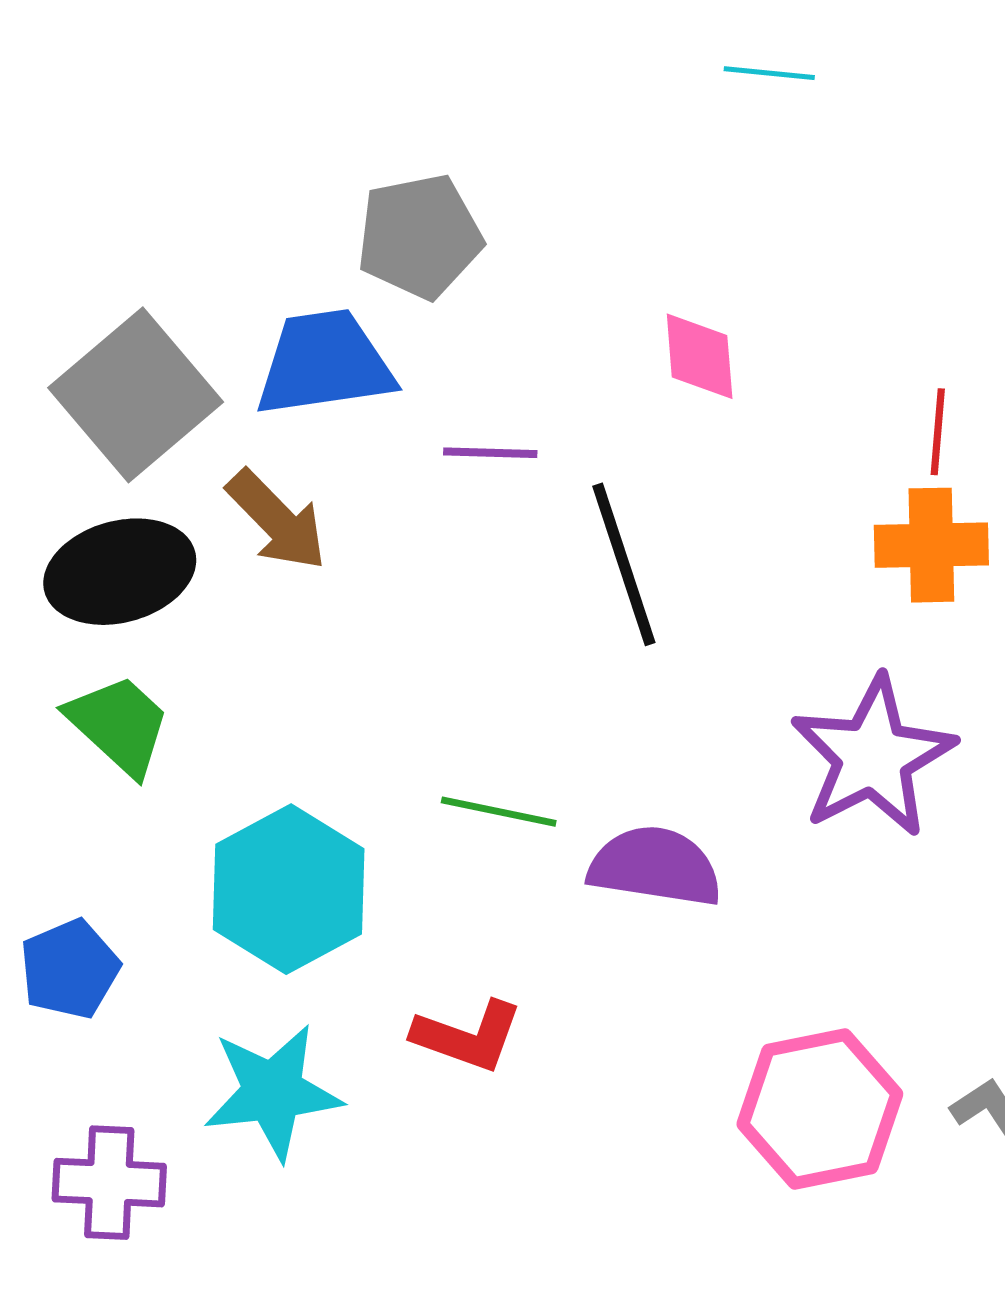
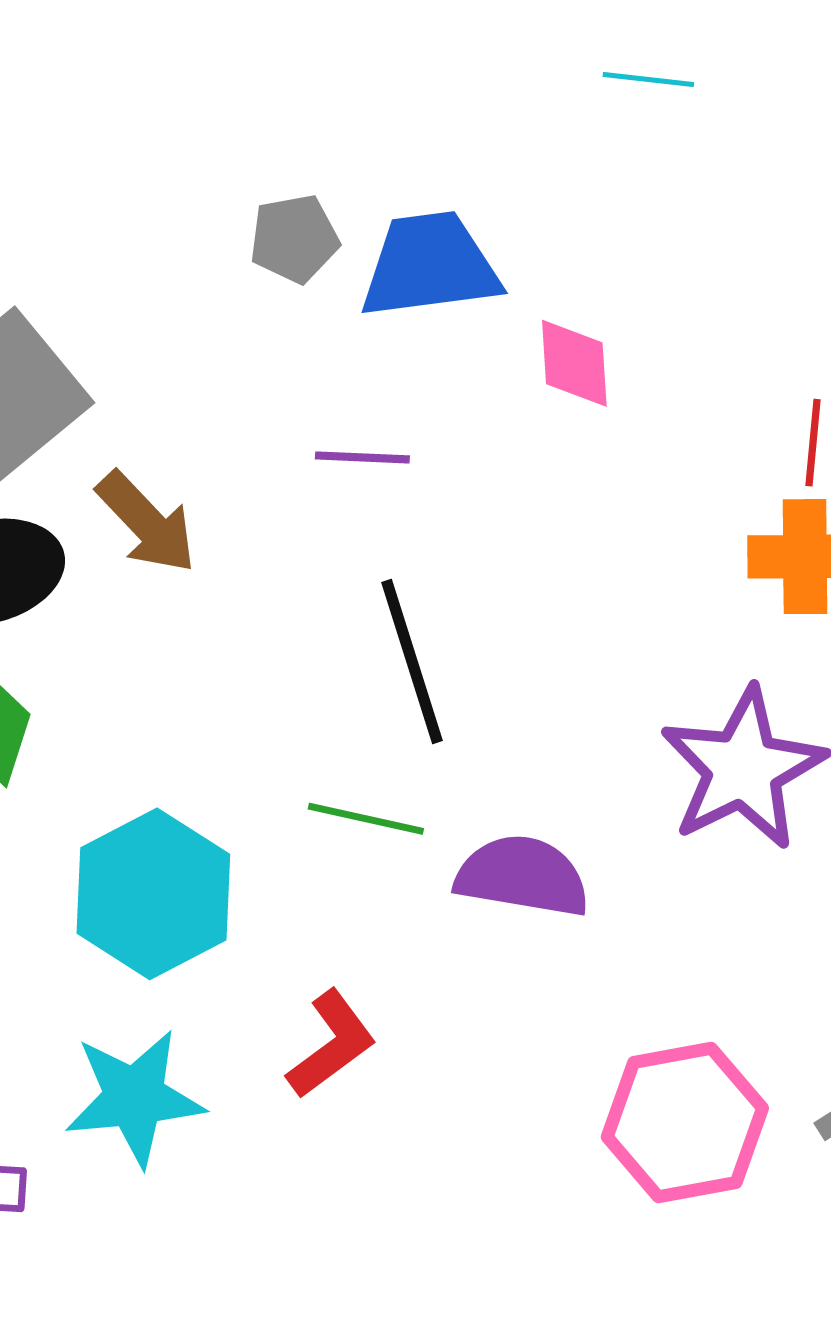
gray pentagon: (420, 236) -> (294, 239), size x0.7
blue trapezoid: (325, 363) -> (430, 265), moved
black line: (624, 564) -> (412, 661), moved
red L-shape: (468, 1036) -> (331, 1044), turned -57

